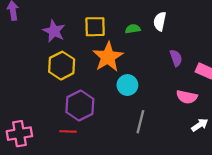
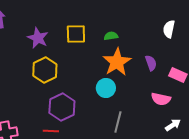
white semicircle: (160, 21) -> (169, 29), moved
orange star: (108, 57) -> (117, 62), moved

